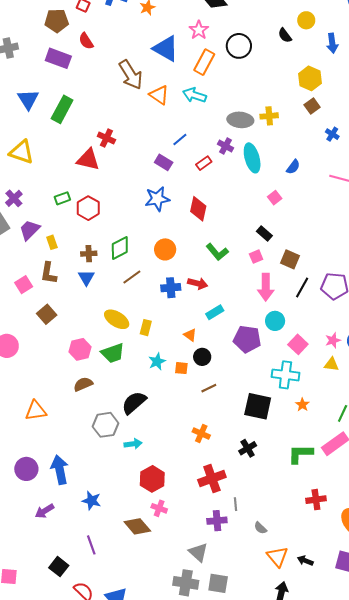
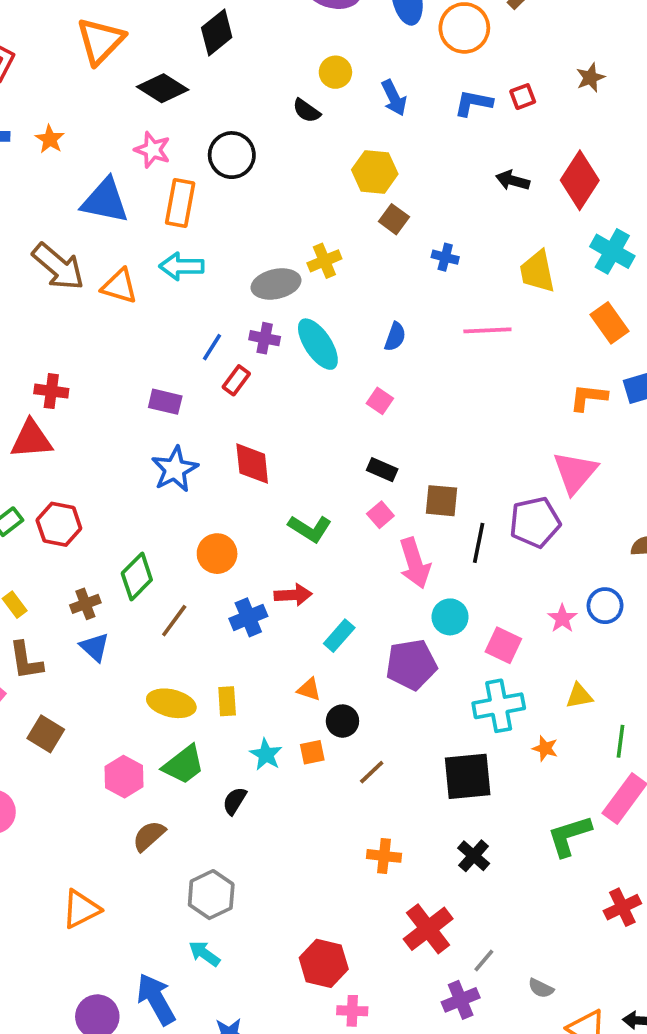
blue line: (180, 139) -> (212, 347), moved
yellow triangle: (331, 364) -> (579, 696), moved
black semicircle: (134, 403) -> (235, 801), moved, size x0.6
cyan arrow: (133, 444) -> (204, 954), moved, turned -120
gray line: (236, 504) -> (484, 960), turned 64

